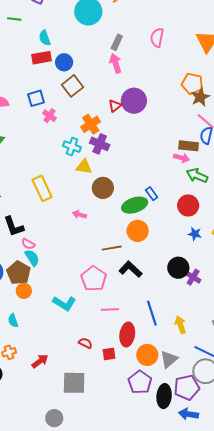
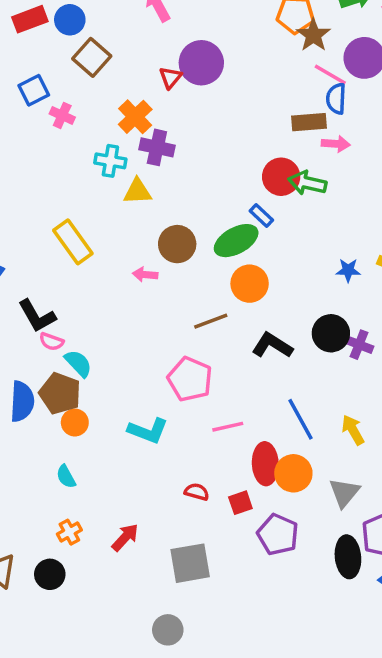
pink arrow: (182, 158) -> (336, 144), moved
green arrow: (197, 175) -> (307, 183), moved
brown circle: (103, 188) -> (177, 244), moved
red circle: (188, 205) -> (281, 177), moved
pink semicircle: (28, 244) -> (52, 342), moved
black L-shape: (130, 269) -> (272, 345), moved
orange circle: (147, 355) -> (293, 473), moved
purple pentagon: (140, 382) -> (278, 535), moved

